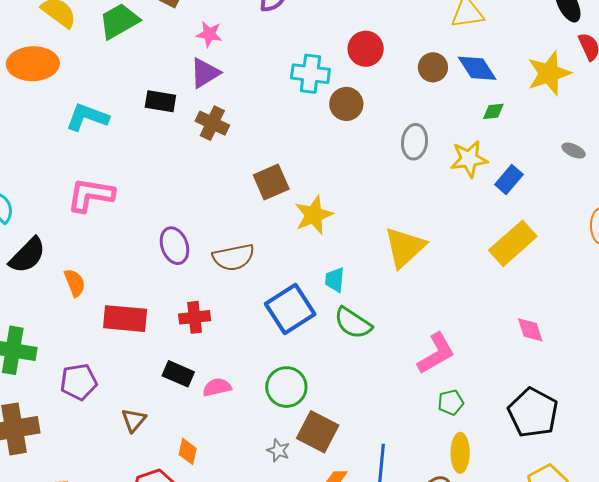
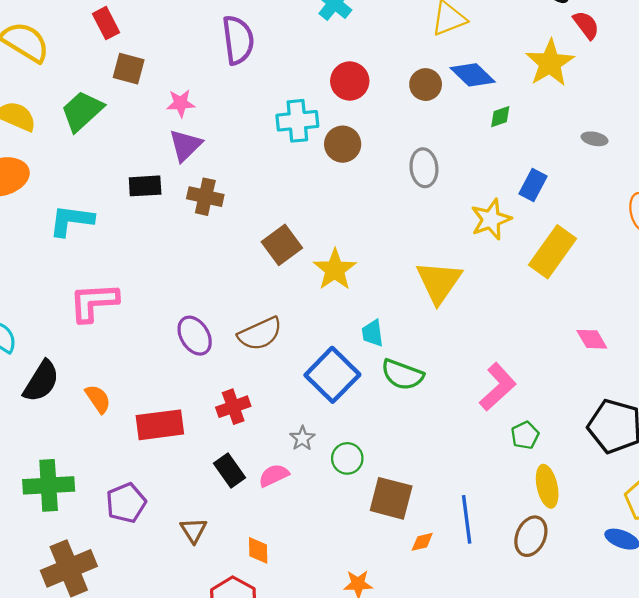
yellow star: (469, 159) -> (491, 219), moved
black rectangle: (178, 374) -> (229, 471), turned 44
green circle: (286, 387) -> (347, 458), size x0.7
gray star: (278, 450) -> (302, 438), moved, turned 30

